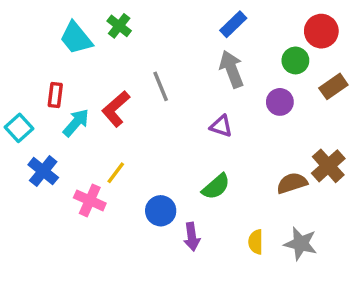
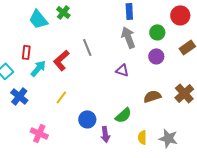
blue rectangle: (233, 24) -> (129, 11), turned -49
green circle: (295, 60) -> (157, 32), moved
brown semicircle: (292, 183) -> (152, 96), moved
green semicircle: (216, 187) -> (123, 115), moved
pink cross: (90, 200) -> (39, 133), moved

